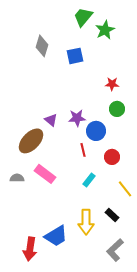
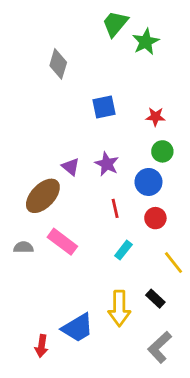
blue square: (75, 56) -> (104, 107), moved
purple star: (77, 118) -> (107, 164), turned 30
blue circle: (96, 131) -> (148, 182), moved
red arrow: (30, 249) -> (42, 346), size x0.7

